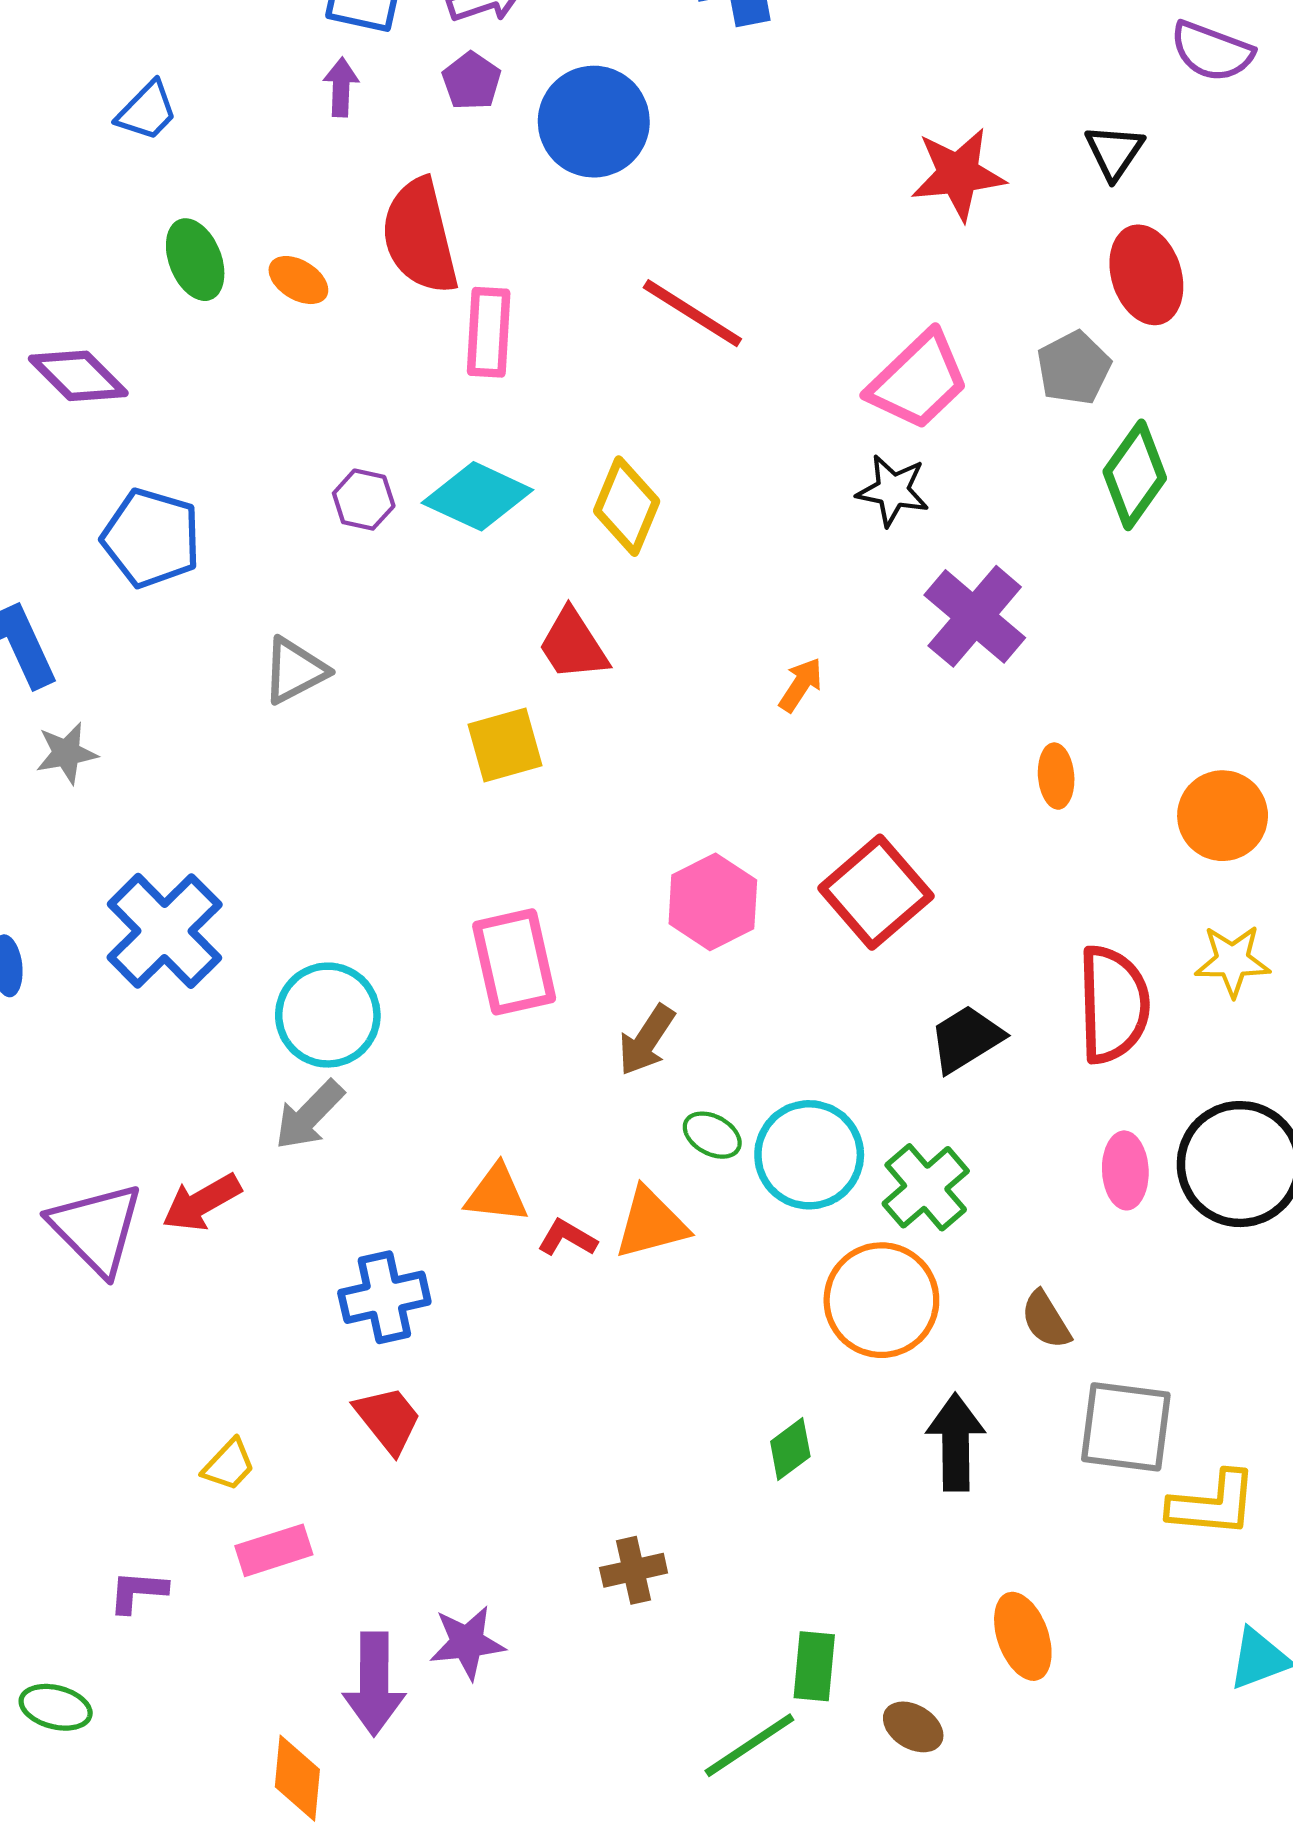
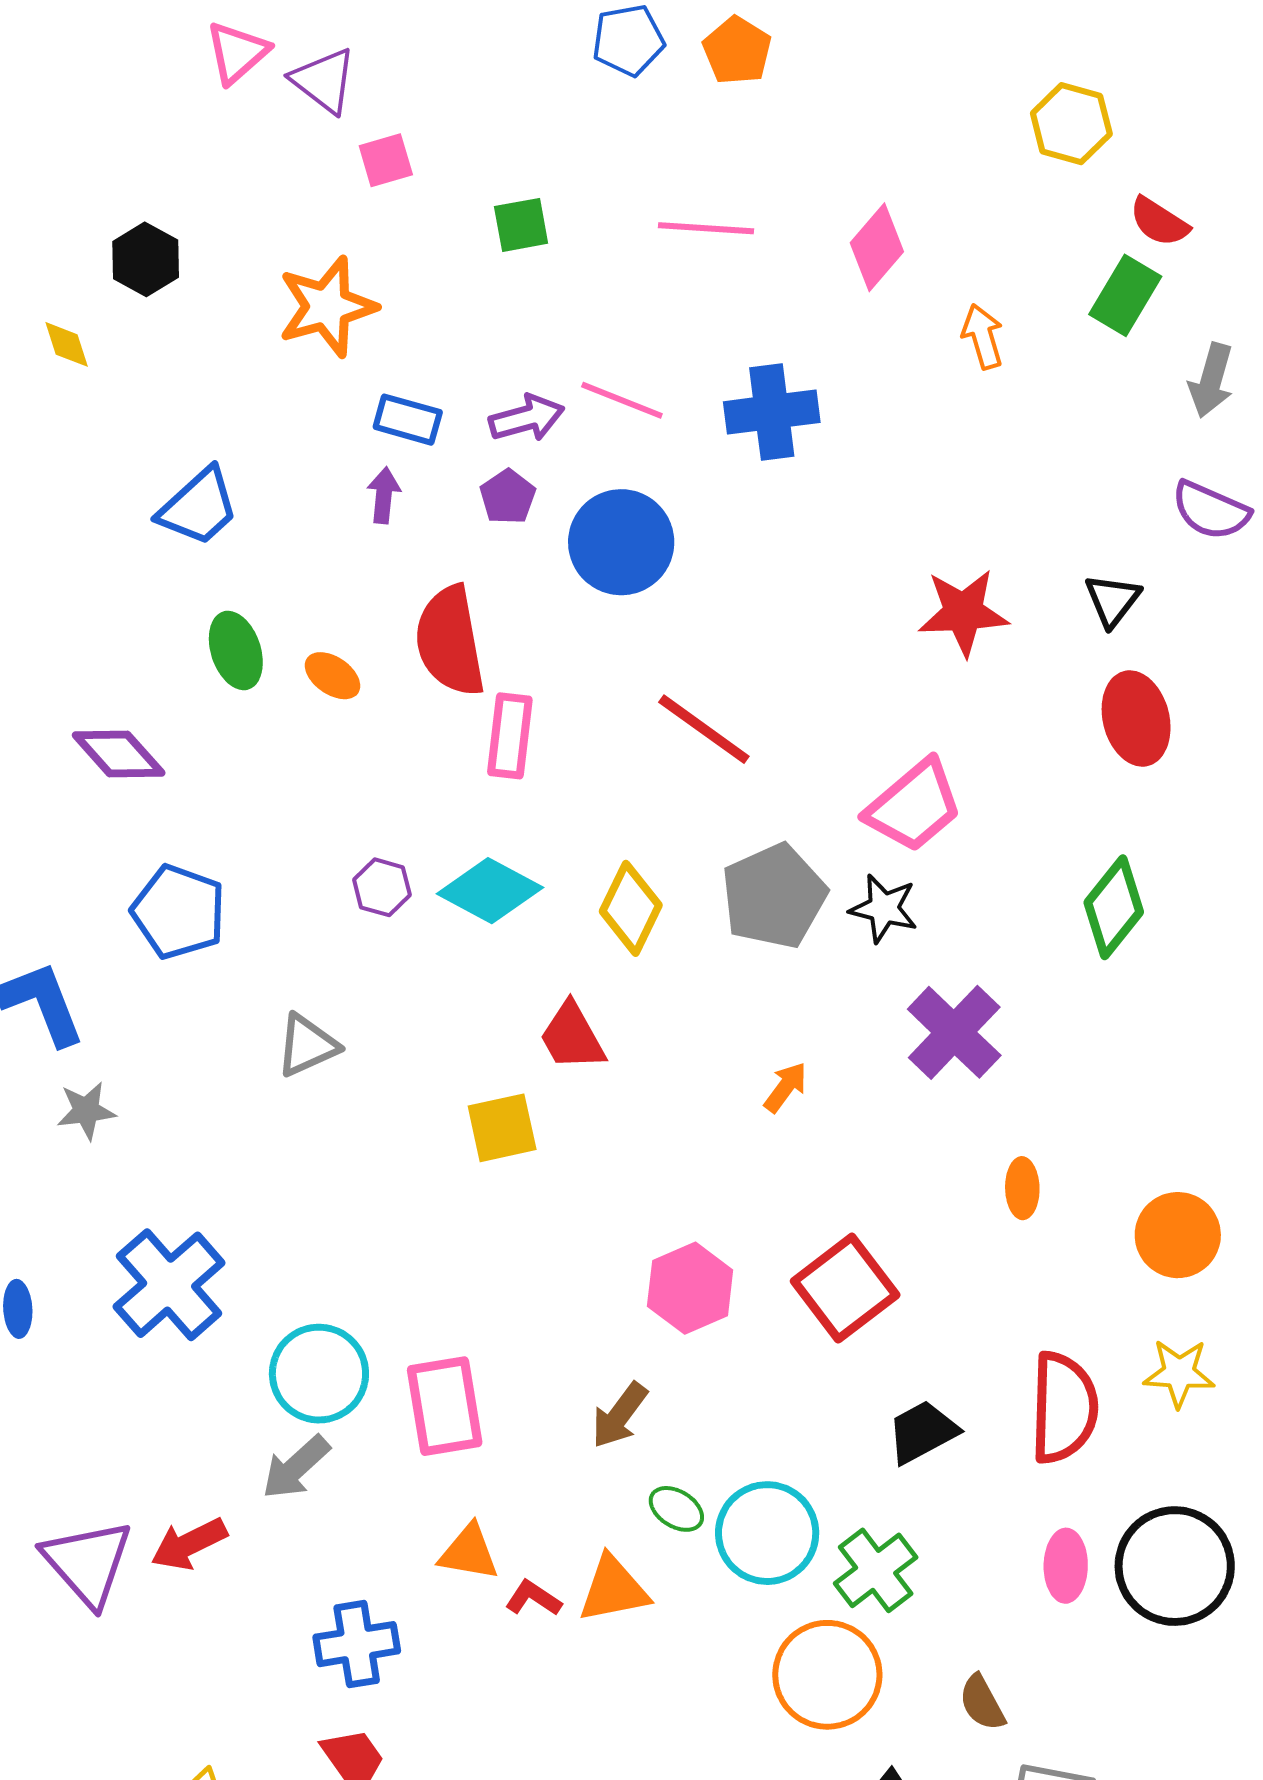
blue trapezoid: (147, 111) -> (199, 507), size x1.4
gray pentagon: (1074, 368) -> (774, 896), moved, size x1.5
pink rectangle: (514, 962) -> (445, 1406), moved

